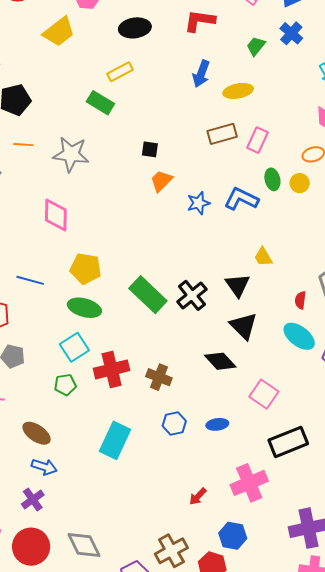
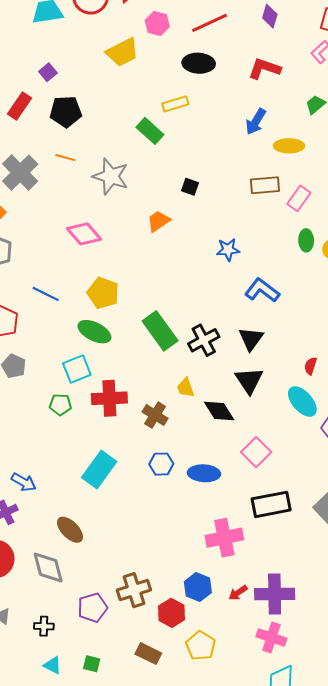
orange trapezoid: (161, 181) -> (158, 221), moved
blue L-shape: (241, 199) -> (262, 290), moved
pink diamond: (56, 215) -> (84, 234), turned -52
yellow trapezoid: (263, 257) -> (186, 388), moved
blue ellipse: (217, 424) -> (204, 473), size x1.4
brown ellipse: (37, 433) -> (70, 530), moved
red arrow: (198, 496) -> (238, 593), moved

